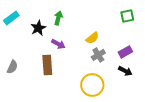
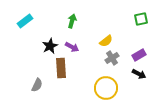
black star: (38, 28) -> (50, 46), moved
gray semicircle: (12, 67) -> (37, 85), moved

